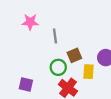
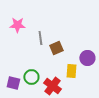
brown square: (74, 55) -> (56, 48), moved
green circle: (58, 67) -> (31, 77), moved

